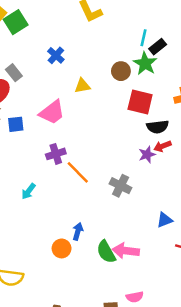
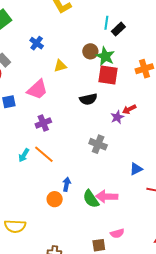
green star: (145, 63) -> (105, 56), moved
black semicircle: (158, 127) -> (88, 99), moved
orange line: (78, 172) -> (44, 154), moved

